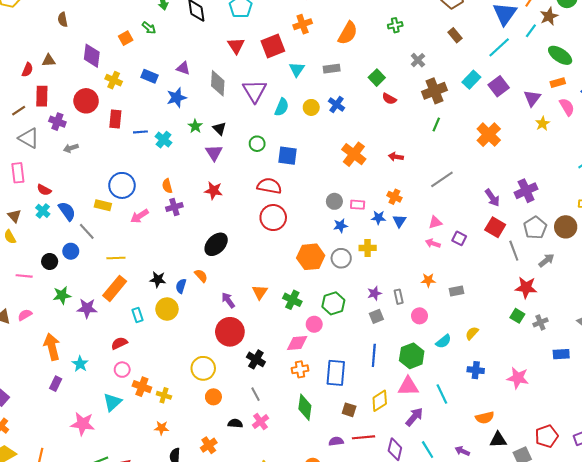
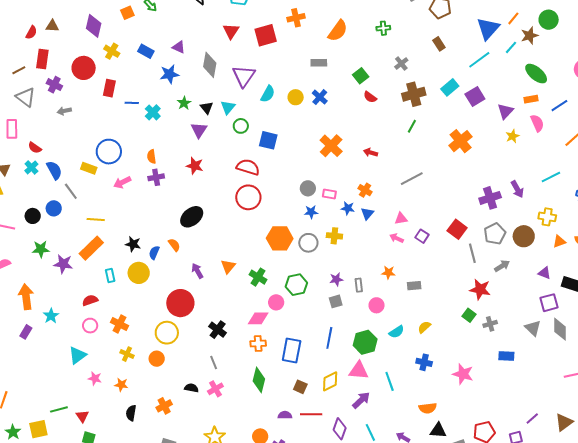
cyan triangle: (297, 69) -> (228, 107), moved
purple arrow: (492, 198) -> (517, 189), moved
red circle: (230, 332) -> (180, 303), moved
orange cross: (142, 387) -> (119, 324), moved
orange circle: (213, 397) -> (157, 359), moved
pink star: (83, 424) -> (95, 378), moved, size x0.6

